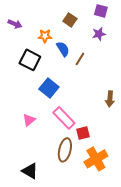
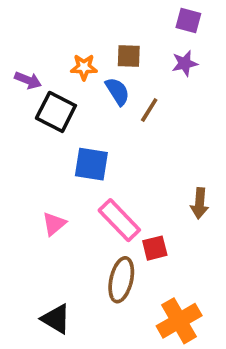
brown square: (70, 20) -> (129, 56), moved, turned -32
purple arrow: (15, 24) -> (28, 80), moved
blue square: (49, 88) -> (91, 164), turned -30
brown arrow: (110, 99) -> (200, 203), moved
orange cross: (96, 159) -> (179, 321), moved

